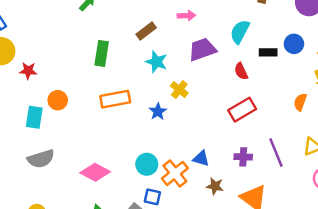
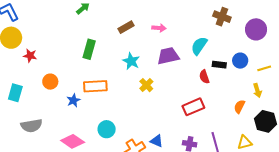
brown rectangle: (146, 31) -> (126, 27), moved
red semicircle: (241, 71) -> (204, 77), moved
blue star: (158, 112) -> (73, 100), moved
cyan rectangle: (34, 117) -> (15, 93), moved
cyan circle: (147, 164) -> (107, 129), moved

